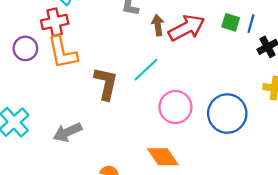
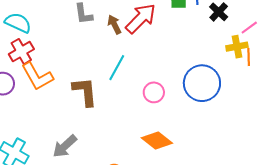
pink circle: (175, 107) -> (154, 92), size x0.7

